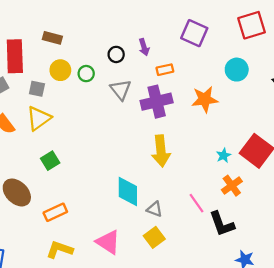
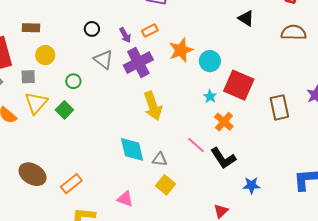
purple arrow: (144, 47) -> (125, 35), moved
orange rectangle: (165, 70) -> (150, 31), moved
cyan circle: (237, 70) -> (210, 61), moved
green circle: (86, 74) -> (73, 81), moved
green square: (50, 161) -> (64, 110), moved
pink triangle: (108, 242) -> (125, 199), size x0.7

